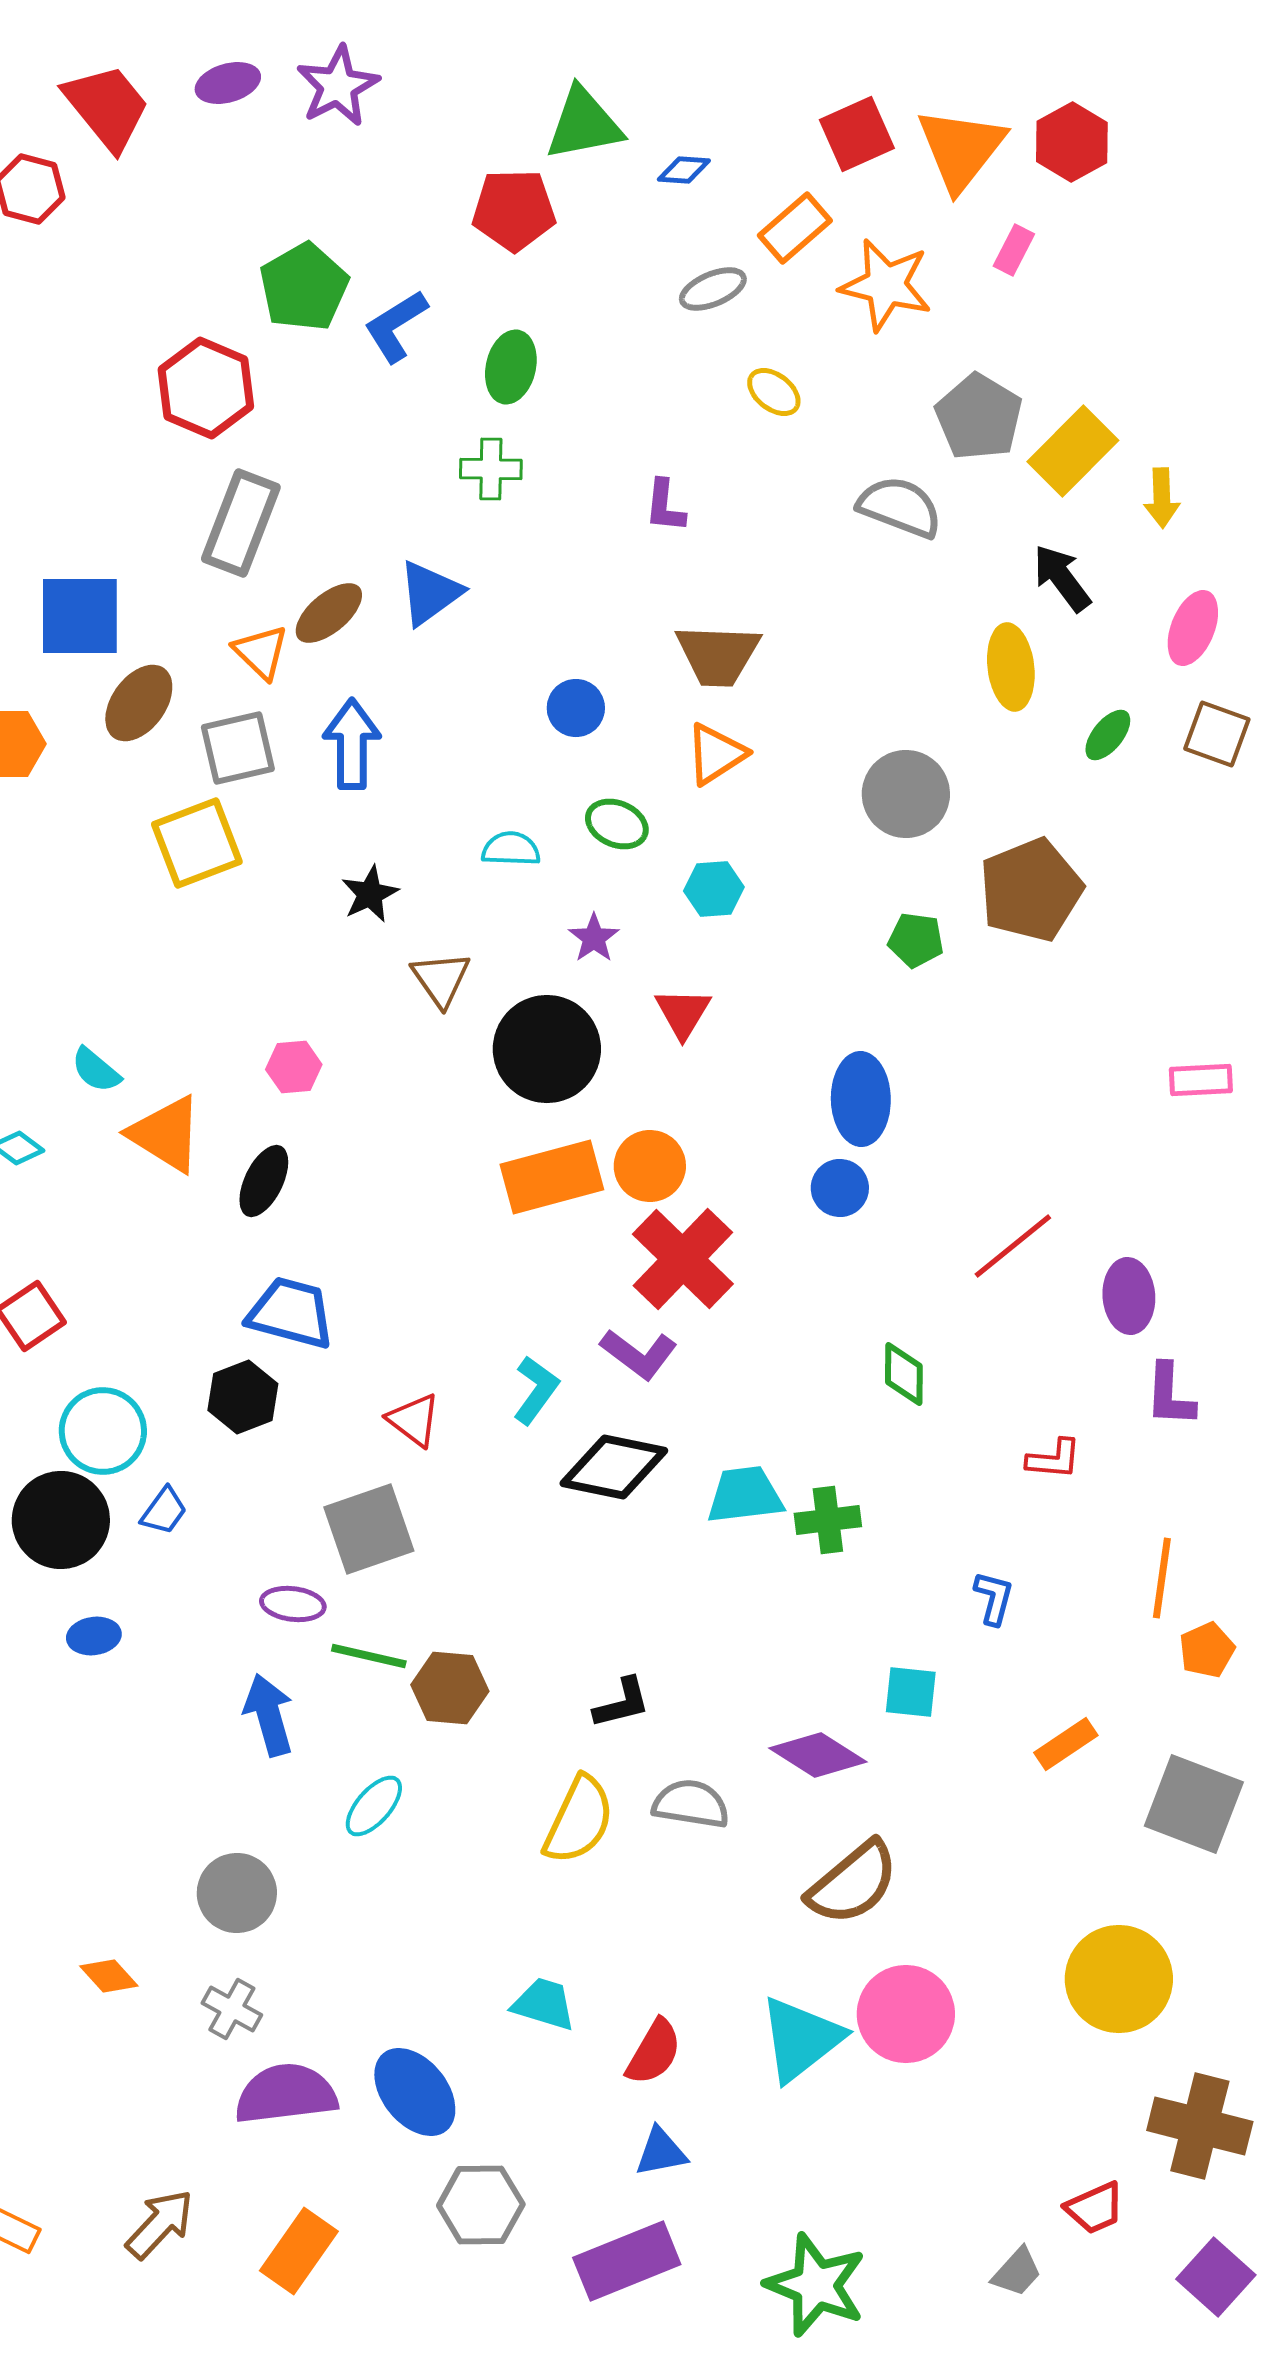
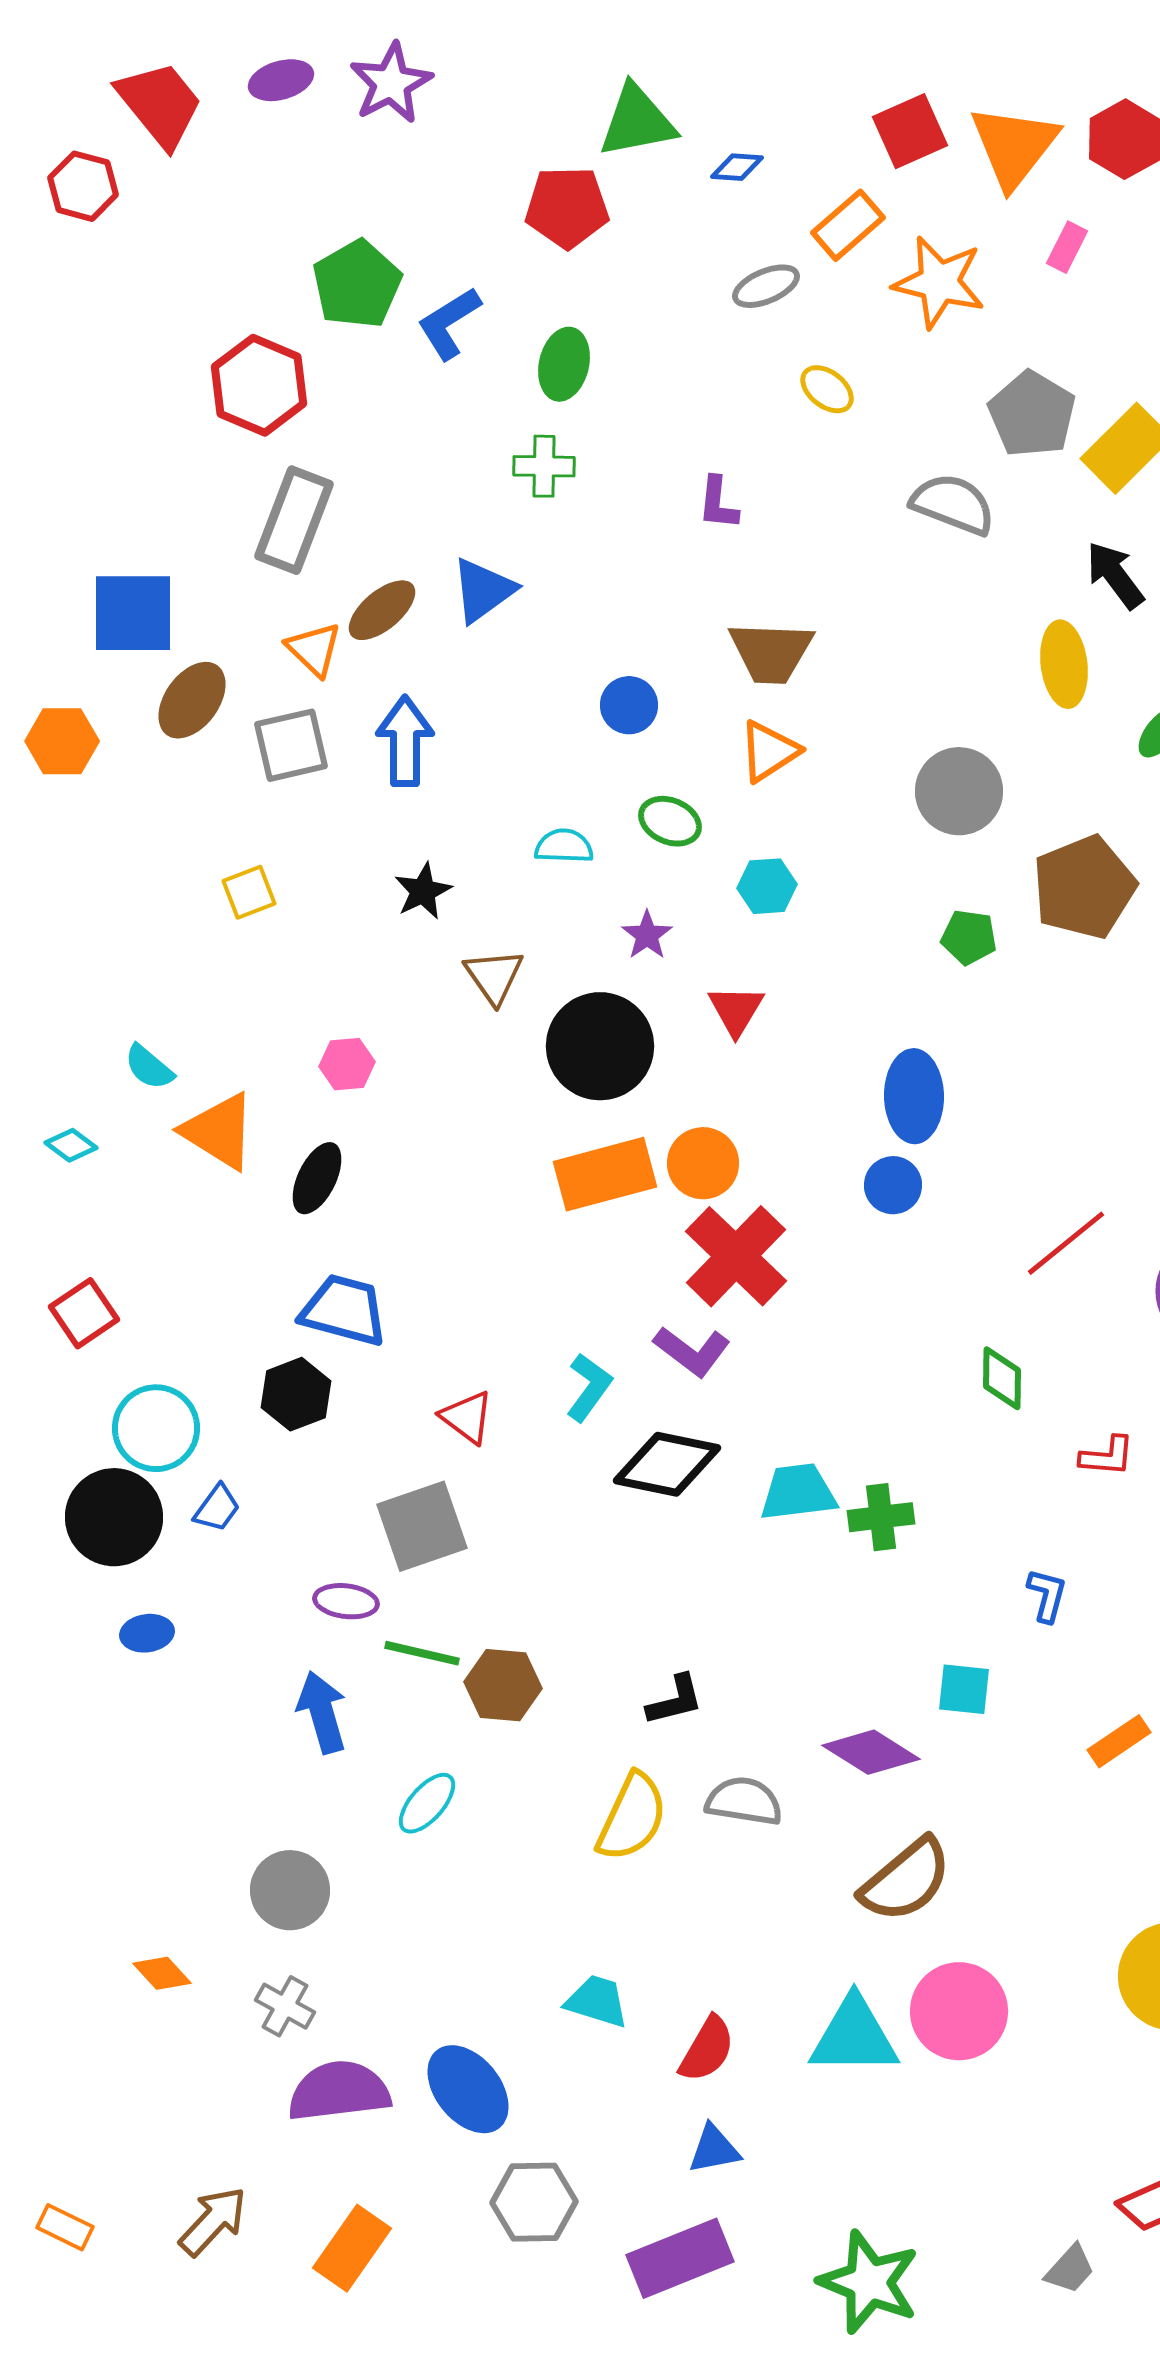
yellow square: (197, 843) -> (249, 892), moved, size x0.6
green diamond: (904, 1374) -> (1002, 1378), moved
cyan triangle: (801, 2039) -> (854, 2036), turned 38

